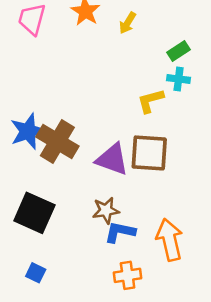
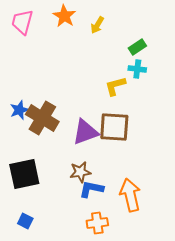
blue star: (28, 131) -> (19, 110), size x0.7
purple triangle: (112, 159) -> (85, 132), turned -40
black square: (34, 213) -> (24, 174), turned -36

